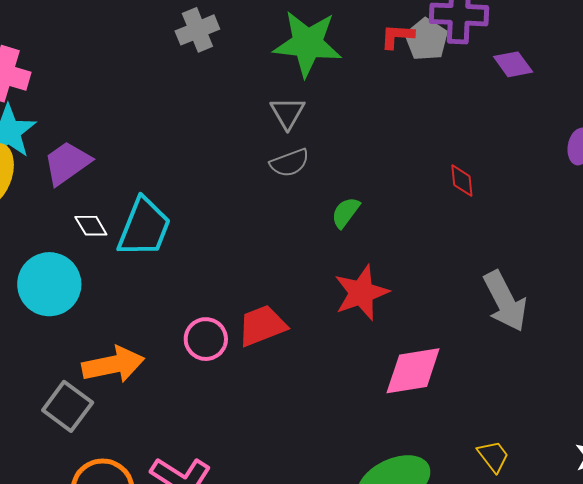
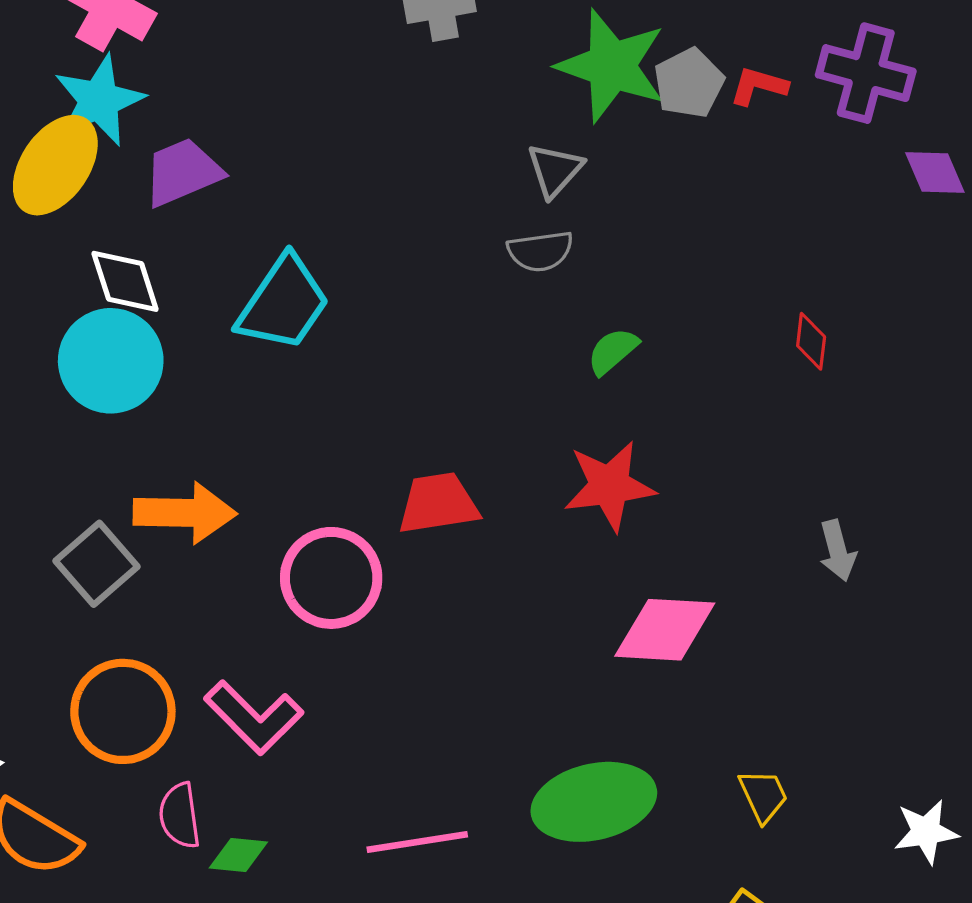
gray pentagon: (426, 39) -> (689, 83), moved
white diamond: (91, 226) -> (125, 281), moved, size x1.4
gray arrow: (505, 301) -> (838, 551), size x0.6
pink circle: (206, 339) -> (331, 578), moved, size x1.4

